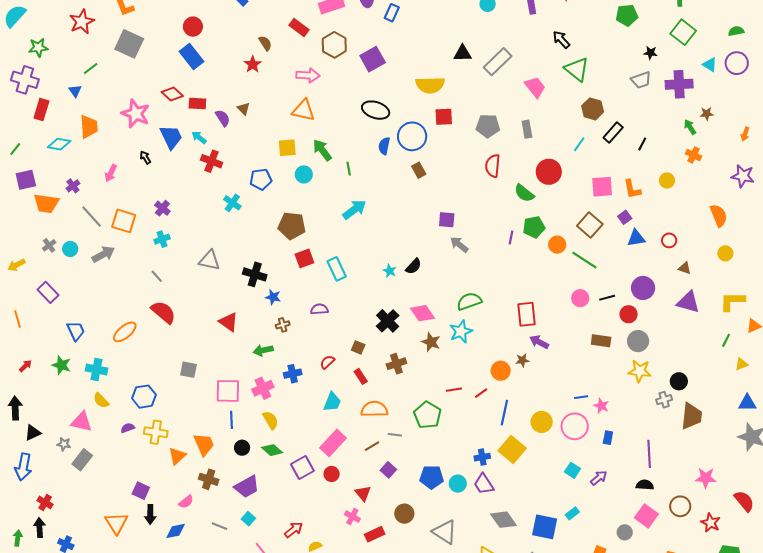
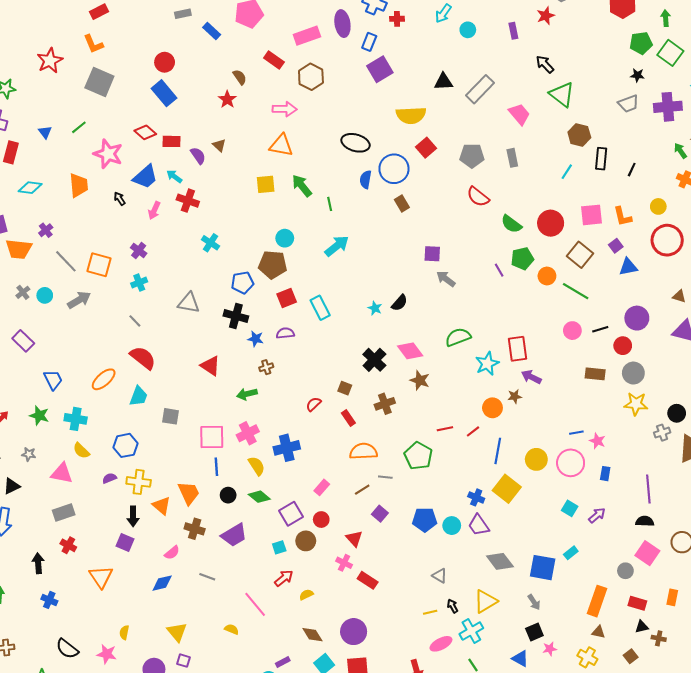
green pentagon: (627, 15) -> (641, 43), moved
purple square: (373, 59) -> (380, 69), moved
green line: (91, 69) -> (79, 127), moved
red square: (444, 117) -> (426, 148), turned -36
orange trapezoid: (89, 127) -> (79, 185), moved
black rectangle: (613, 133) -> (601, 159), turned -35
blue trapezoid: (171, 137) -> (145, 177), turned 76
red semicircle: (493, 166) -> (478, 197), turned -55
red circle: (549, 172) -> (551, 223), moved
pink arrow: (111, 173) -> (154, 210), moved
cyan circle: (304, 174) -> (285, 238), moved
blue pentagon: (261, 179) -> (242, 283), moved
purple line: (511, 237) -> (499, 270), turned -40
red circle: (669, 240) -> (667, 240), moved, size x2.0
purple semicircle: (319, 309) -> (285, 333), moved
cyan star: (461, 331) -> (487, 364), moved
blue cross: (293, 374) -> (287, 448), moved, size x1.4
cyan trapezoid: (332, 402) -> (139, 396), moved
pink rectangle: (333, 443) -> (322, 487), size x0.6
gray star: (64, 444) -> (29, 454), moved
orange triangle: (177, 456) -> (161, 506), turned -36
blue cross: (482, 457) -> (476, 497), turned 35
gray rectangle: (82, 460) -> (64, 512), turned 35
red cross: (45, 502) -> (68, 545), moved
black arrow: (150, 514) -> (133, 516), moved
brown circle: (404, 514) -> (306, 541), moved
cyan square: (248, 519) -> (279, 547), moved, turned 32
black arrow: (40, 528) -> (38, 563), moved
gray triangle: (445, 532) -> (440, 576), size x0.6
red rectangle: (375, 534) -> (368, 580), turned 60

